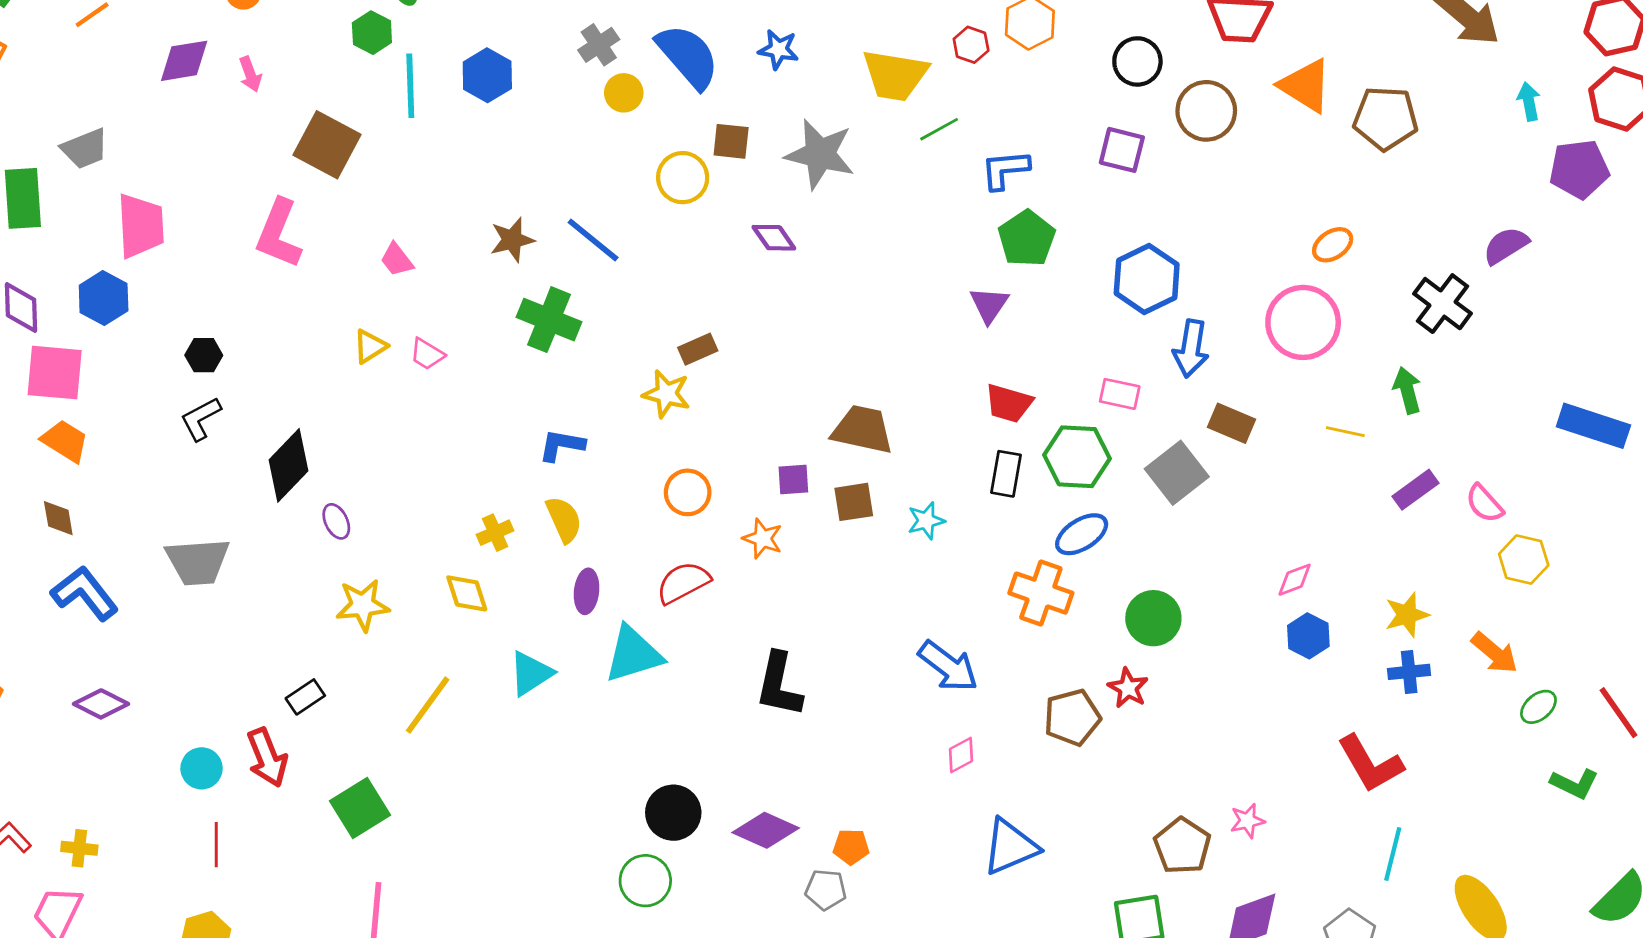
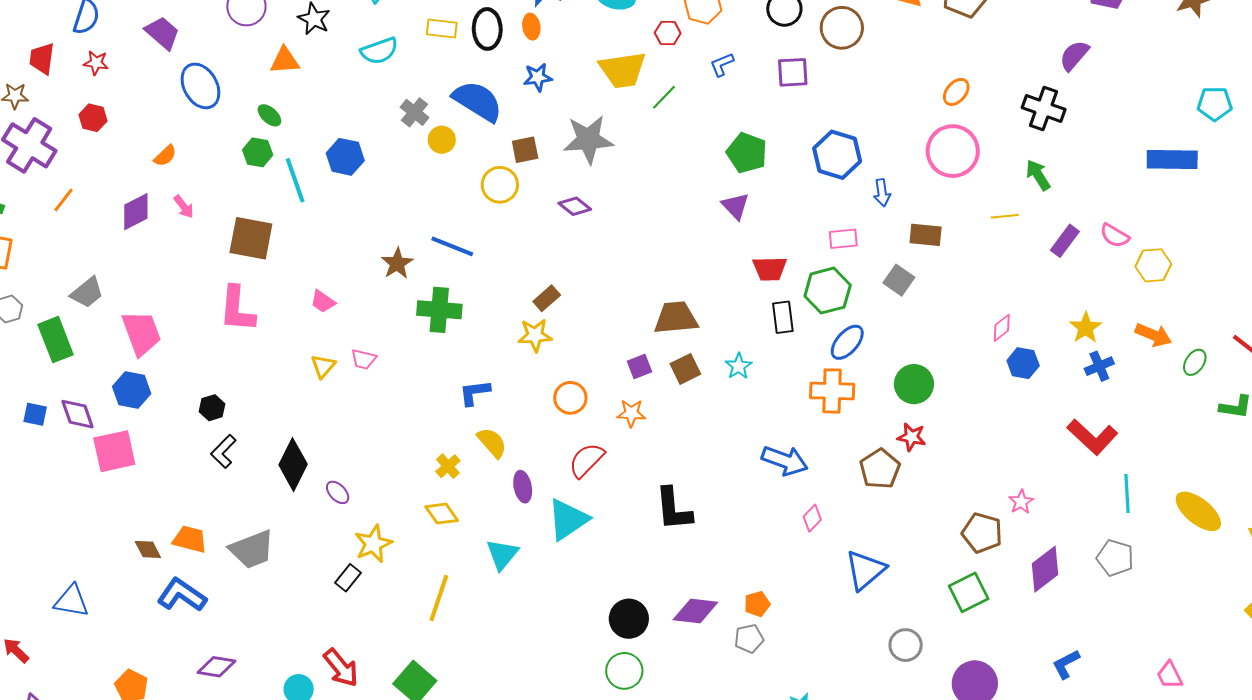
blue L-shape: (1005, 170) -> (722, 64), moved, size x0.7
blue arrow: (1191, 349) -> (882, 193), size x0.7
orange trapezoid: (65, 441) -> (190, 539), moved
gray square: (1177, 473) -> (899, 280), size x0.7
black rectangle: (305, 697) -> (348, 578), moved

